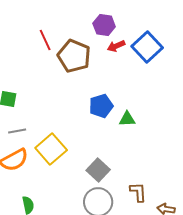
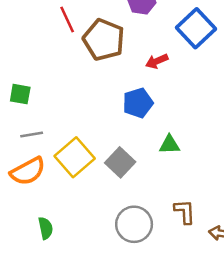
red arrow: (116, 46) -> (157, 61), moved
green triangle: (127, 119) -> (169, 145), moved
gray square: (98, 170) -> (120, 162), moved

